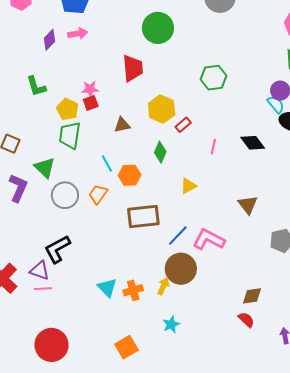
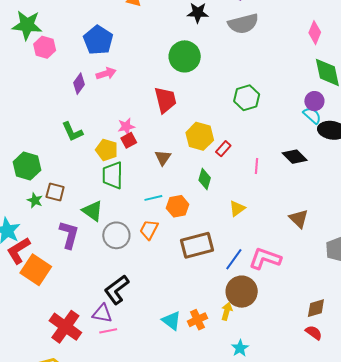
brown triangle: (122, 125) -> (163, 158), turned -36
cyan line: (107, 163) -> (153, 198), turned -66

